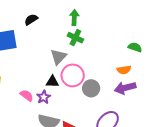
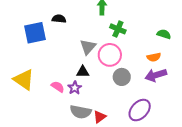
black semicircle: (31, 20) -> (59, 19), moved, turned 40
green cross: (75, 38) -> (118, 29), moved
pink circle: (73, 75) -> (110, 55), moved

